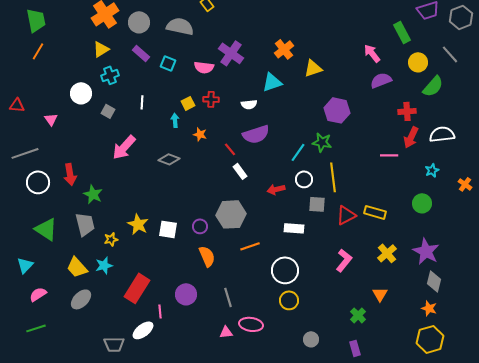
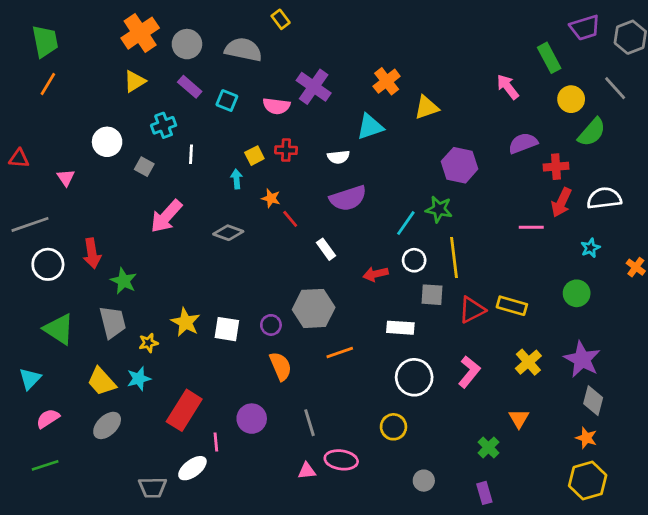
cyan cross: (110, 75) -> (164, 125), moved
purple semicircle: (381, 80) -> (523, 143), moved
red line: (230, 149) -> (290, 219), moved
white circle: (285, 270) -> (414, 377), moved

